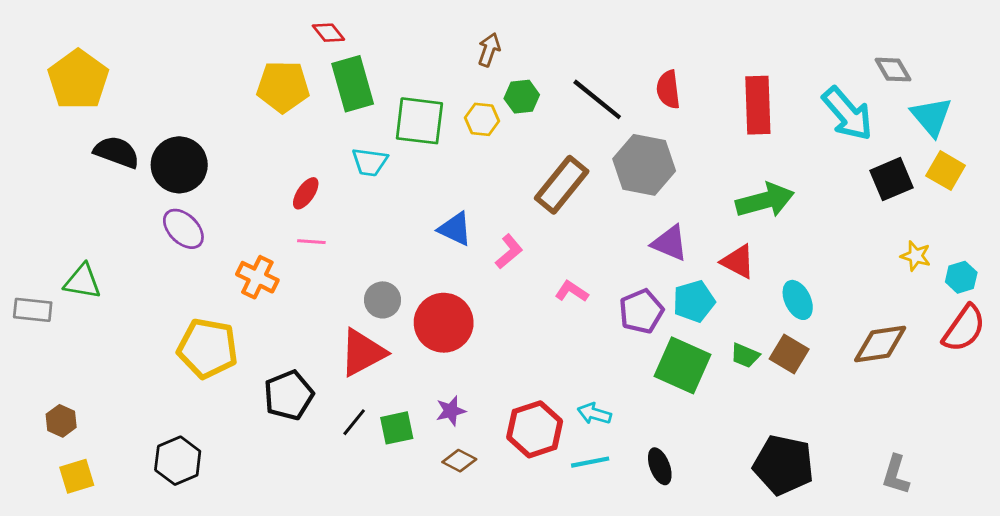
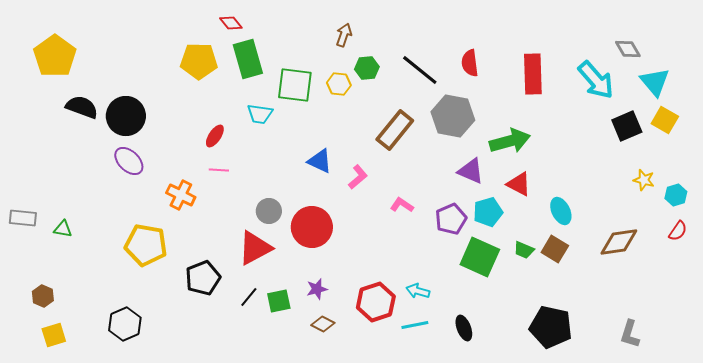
green arrow: (765, 200) -> (510, 141), moved
green triangle: (82, 281) -> (63, 229), moved, size x0.7
red semicircle: (964, 328) -> (678, 231), size x0.6

